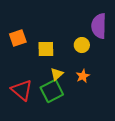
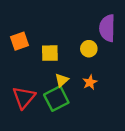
red triangle: (22, 90) -> (24, 97), turned 30

